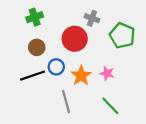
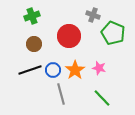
gray cross: (92, 18) -> (93, 15), moved
blue circle: (56, 67) -> (53, 70), moved

